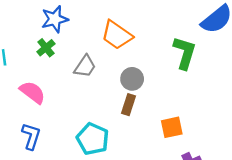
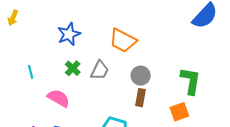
green cross: (46, 48) -> (73, 68), moved
green L-shape: (185, 53) -> (191, 81), moved

